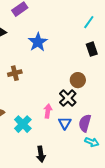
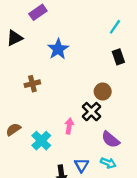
blue triangle: (65, 123) -> (81, 165), moved
purple semicircle: (85, 123) -> (110, 139), turned -66
cyan arrow: (92, 142) -> (108, 163), moved

